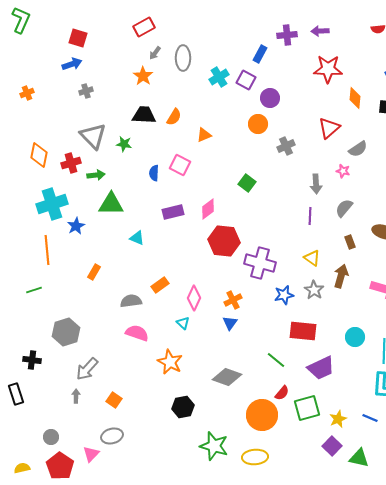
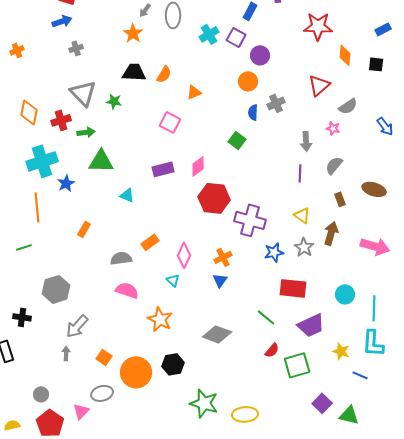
blue semicircle: (154, 173) -> (253, 112), moved
orange circle: (262, 415) -> (136, 372), moved
yellow star: (338, 419) -> (341, 351), moved, turned -30

